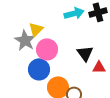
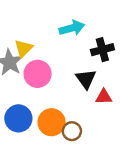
black cross: (98, 12) -> (102, 50), moved
blue circle: (39, 69) -> (18, 118), moved

